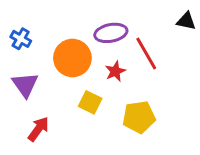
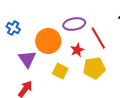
purple triangle: (25, 85) -> (27, 59), moved
yellow pentagon: (139, 117) -> (94, 68), moved

